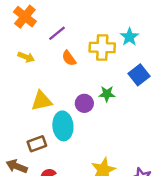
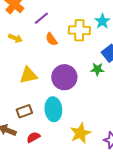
green star: (107, 94) -> (97, 69), moved
purple circle: (84, 103) -> (64, 77), size x1.6
cyan ellipse: (63, 126) -> (53, 109), moved

